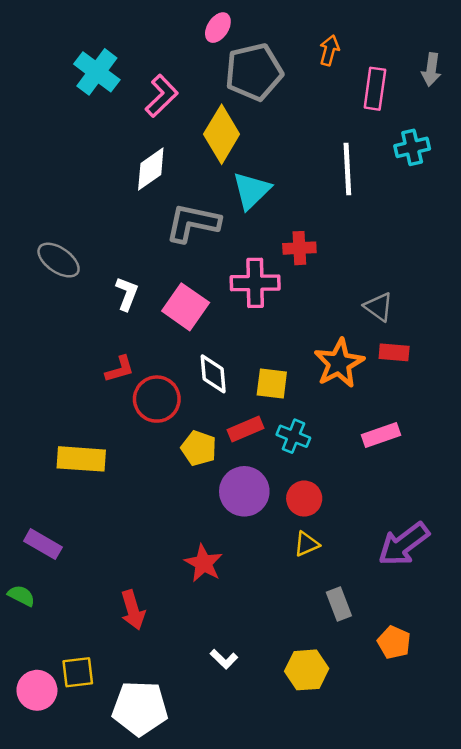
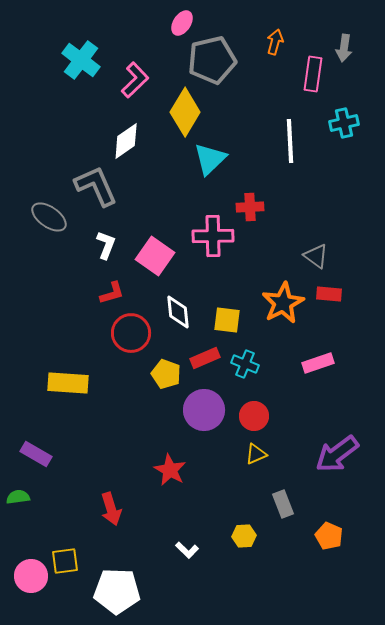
gray arrow: (431, 70) -> (344, 48), moved
gray L-shape: (193, 223) -> (96, 186), moved, turned 54
red L-shape: (120, 369) -> (112, 293), moved
green semicircle: (21, 596) -> (18, 497), turned -35
yellow hexagon: (307, 670) -> (244, 536), moved, size x0.7

